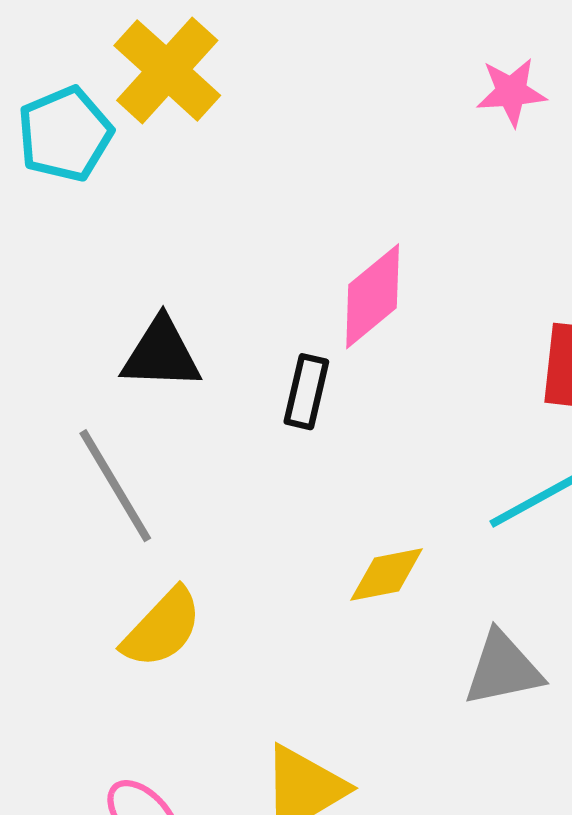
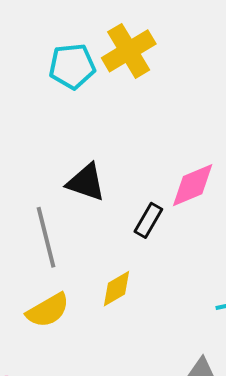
yellow diamond: (387, 575) -> (117, 289), moved, turned -36

